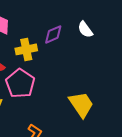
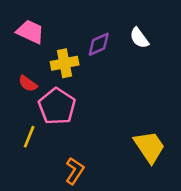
yellow trapezoid: (81, 104) -> (149, 147), moved

